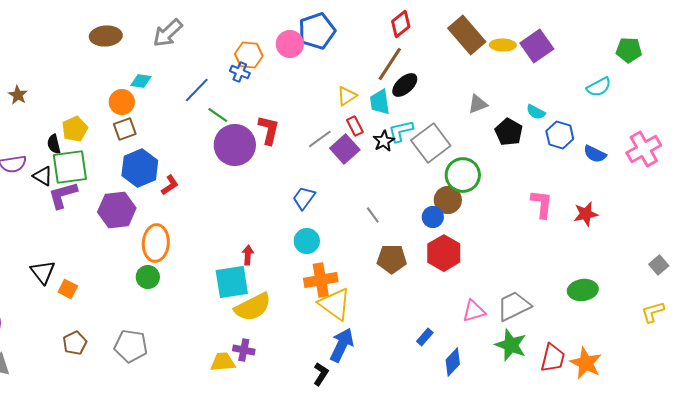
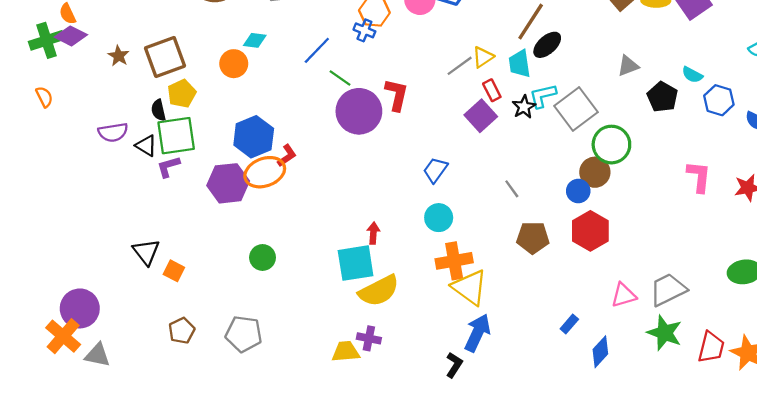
brown square: (125, 129) -> (165, 57), moved, size x1.6
gray line: (320, 139) -> (460, 66), moved
purple L-shape: (63, 195) -> (168, 167), size x0.7
orange ellipse: (156, 243) -> (265, 172), moved, turned 66

